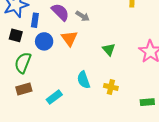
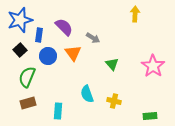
gray arrow: (83, 16) -> (93, 38), moved
black square: (16, 35) -> (20, 50), turned 32
cyan rectangle: (54, 97) -> (58, 111), turned -49

